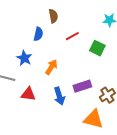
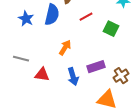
blue semicircle: (38, 34) -> (52, 15), size x1.5
blue star: (24, 58) -> (26, 19), moved

